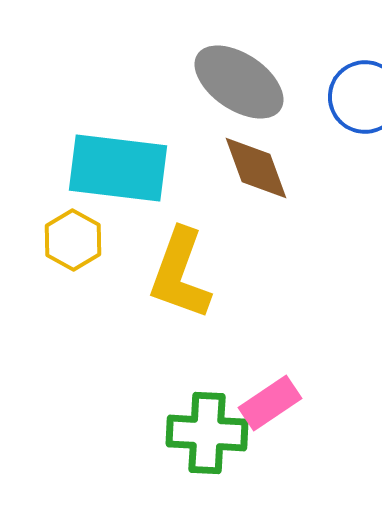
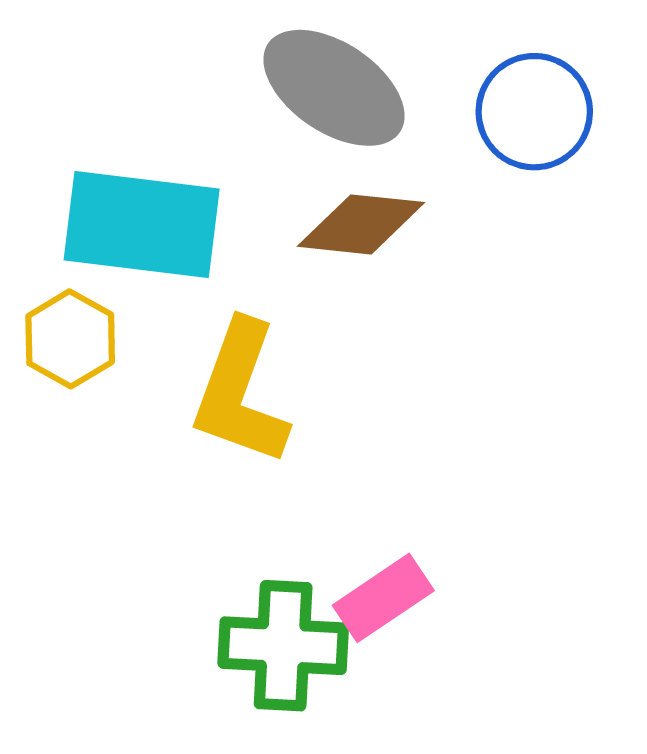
brown diamond: (256, 168) -> (361, 224), turned -64

